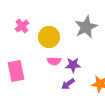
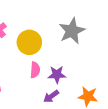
pink semicircle: (54, 61) -> (35, 70), turned -88

